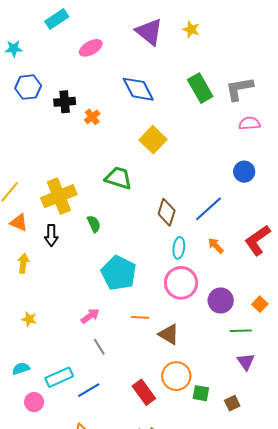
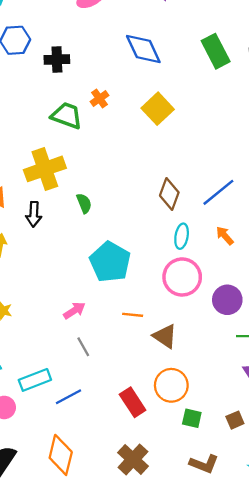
orange cross: (92, 117) -> (99, 99), moved
green trapezoid: (118, 178) -> (67, 116), moved
green square: (201, 393) -> (192, 418), moved

